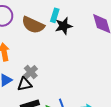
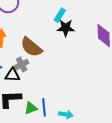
brown semicircle: (33, 25) -> (31, 47), moved

